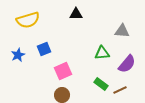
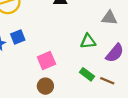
blue square: (44, 49) -> (18, 37), moved
brown line: (120, 90) -> (107, 81), turned 48

